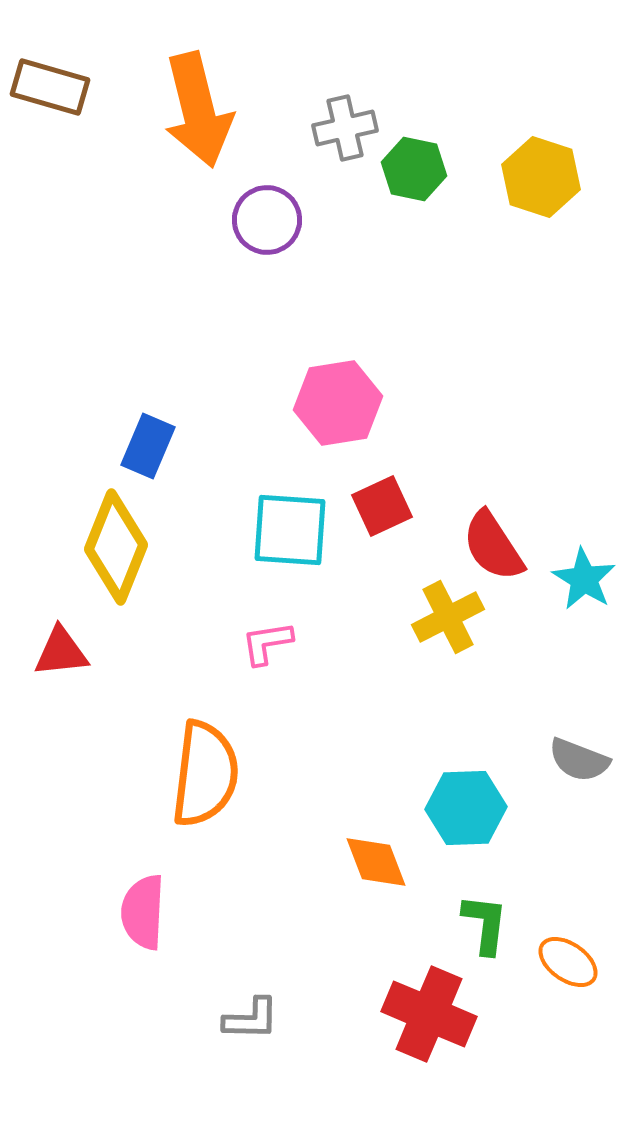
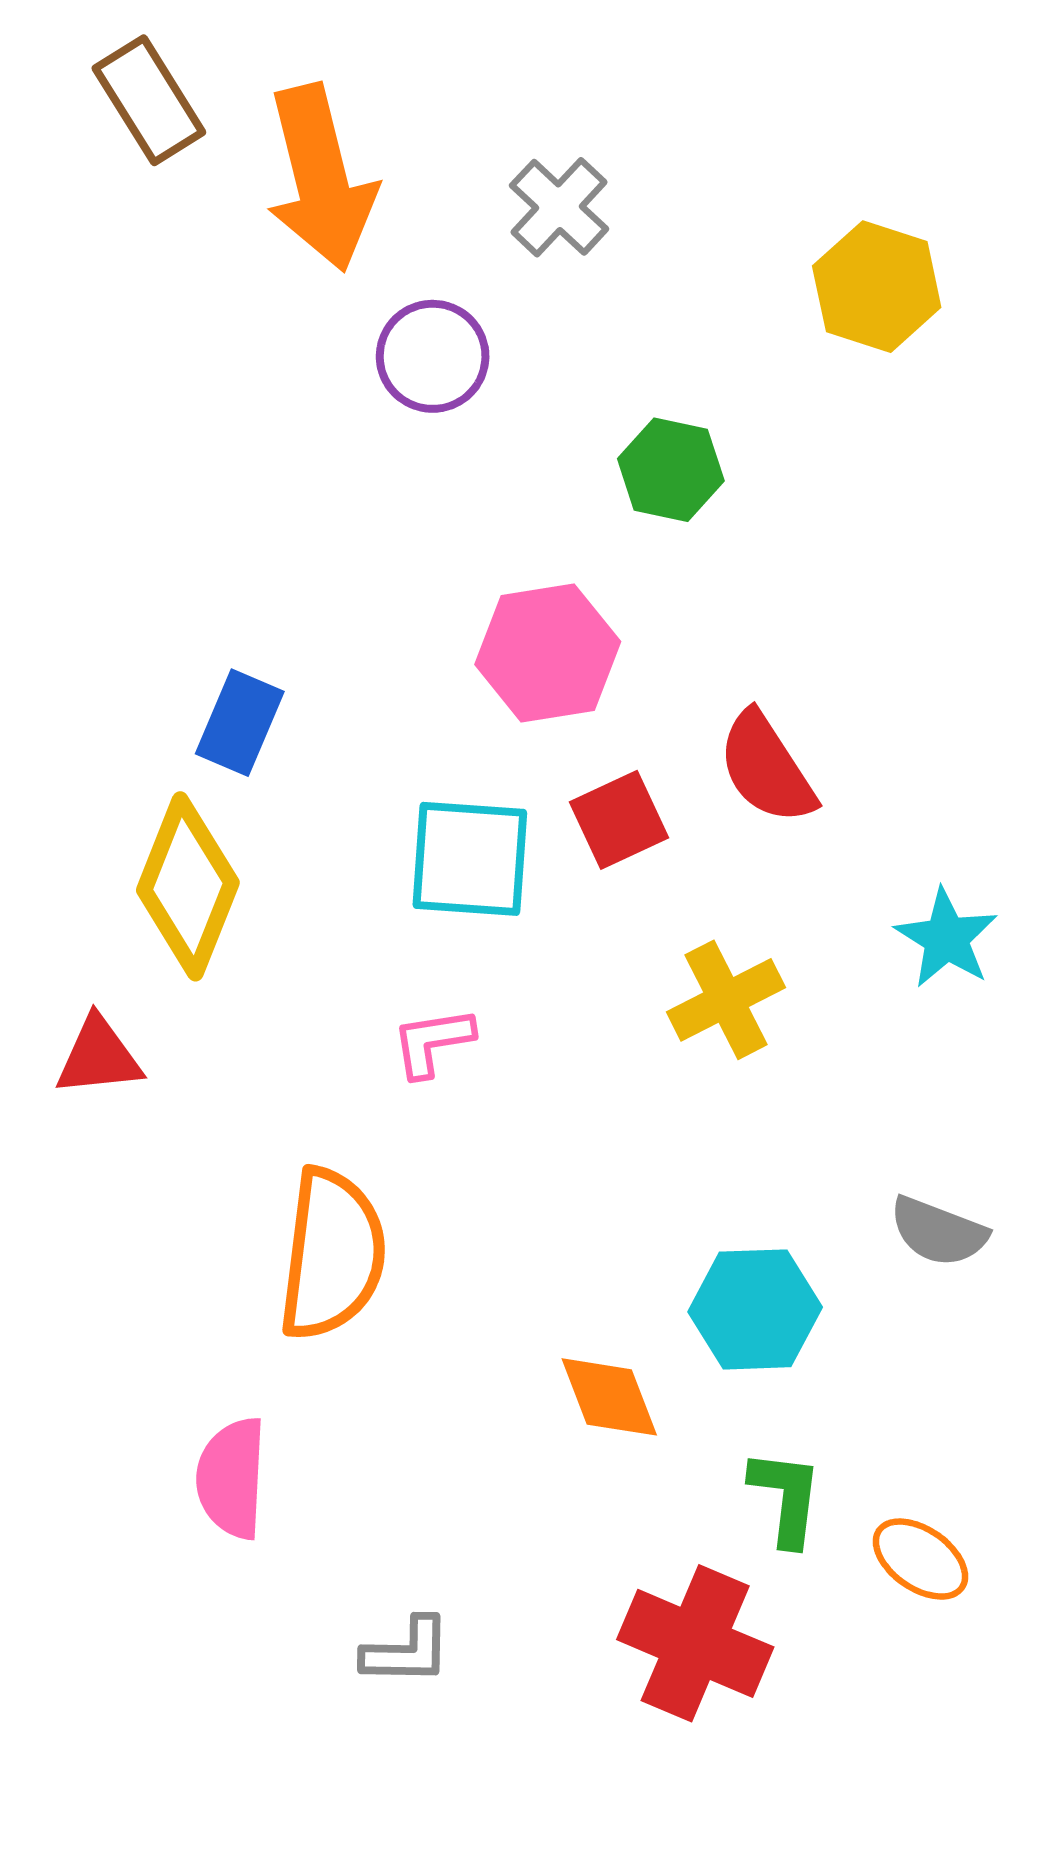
brown rectangle: (50, 87) -> (149, 100), moved, turned 42
gray cross: (345, 128) -> (559, 207), turned -34
green hexagon: (414, 169) -> (671, 470), moved
red semicircle: (493, 546) -> (766, 768), moved

